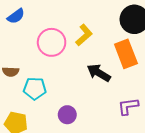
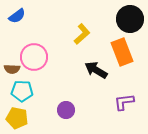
pink circle: (52, 42) -> (34, 57), moved
cyan pentagon: (35, 88) -> (22, 91), moved

